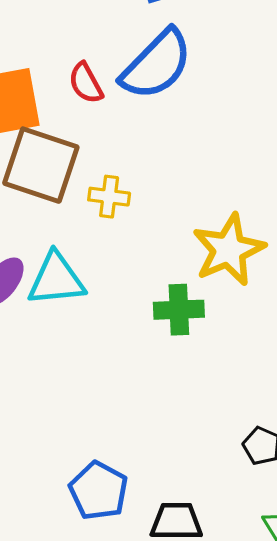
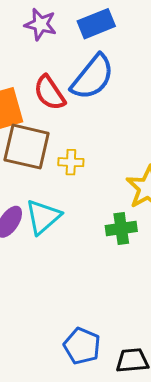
red semicircle: (86, 83) -> (50, 93), size x1.4
cyan triangle: (56, 279) -> (43, 217), turned -30

